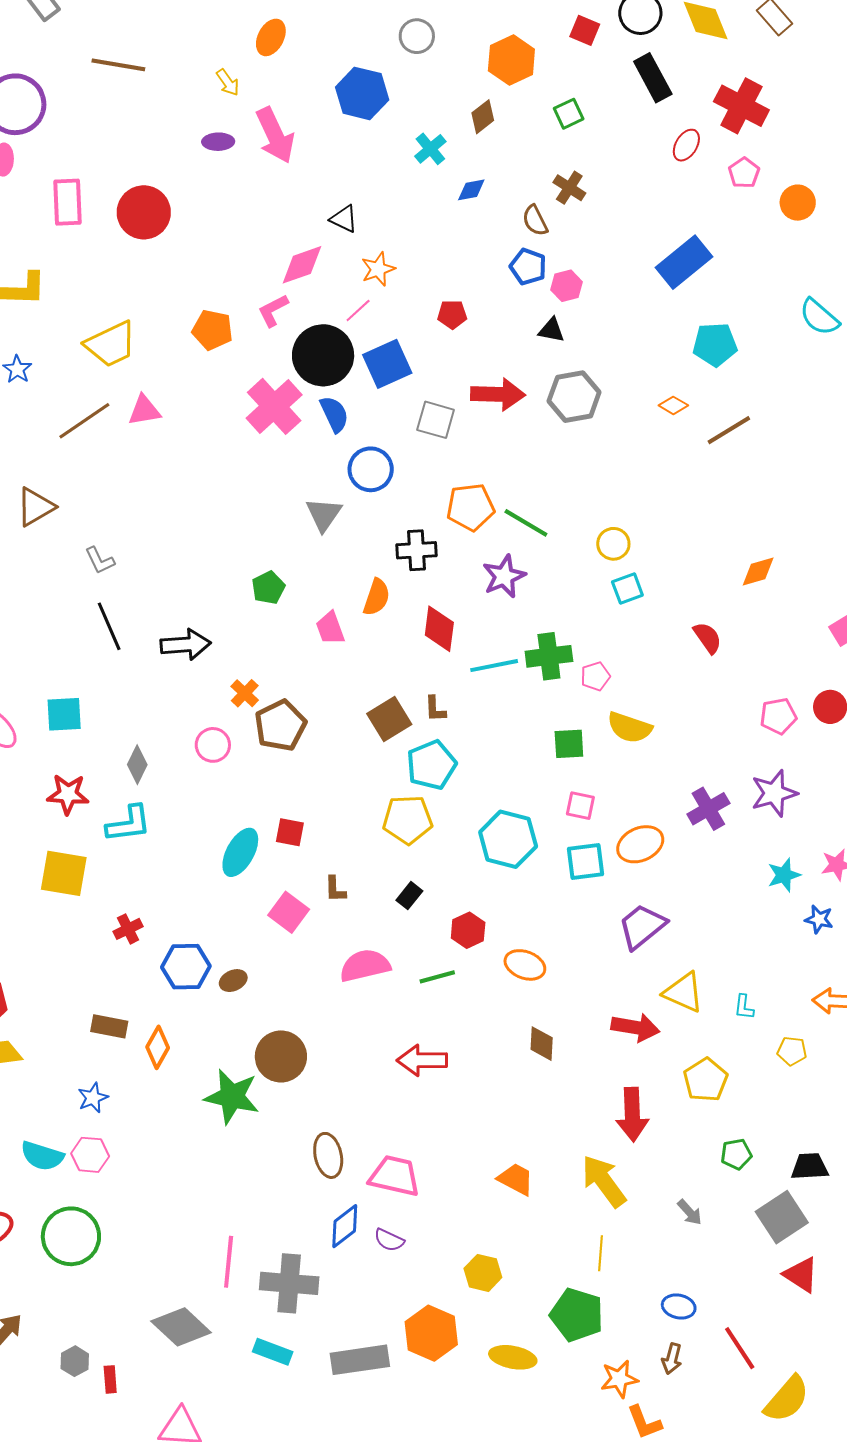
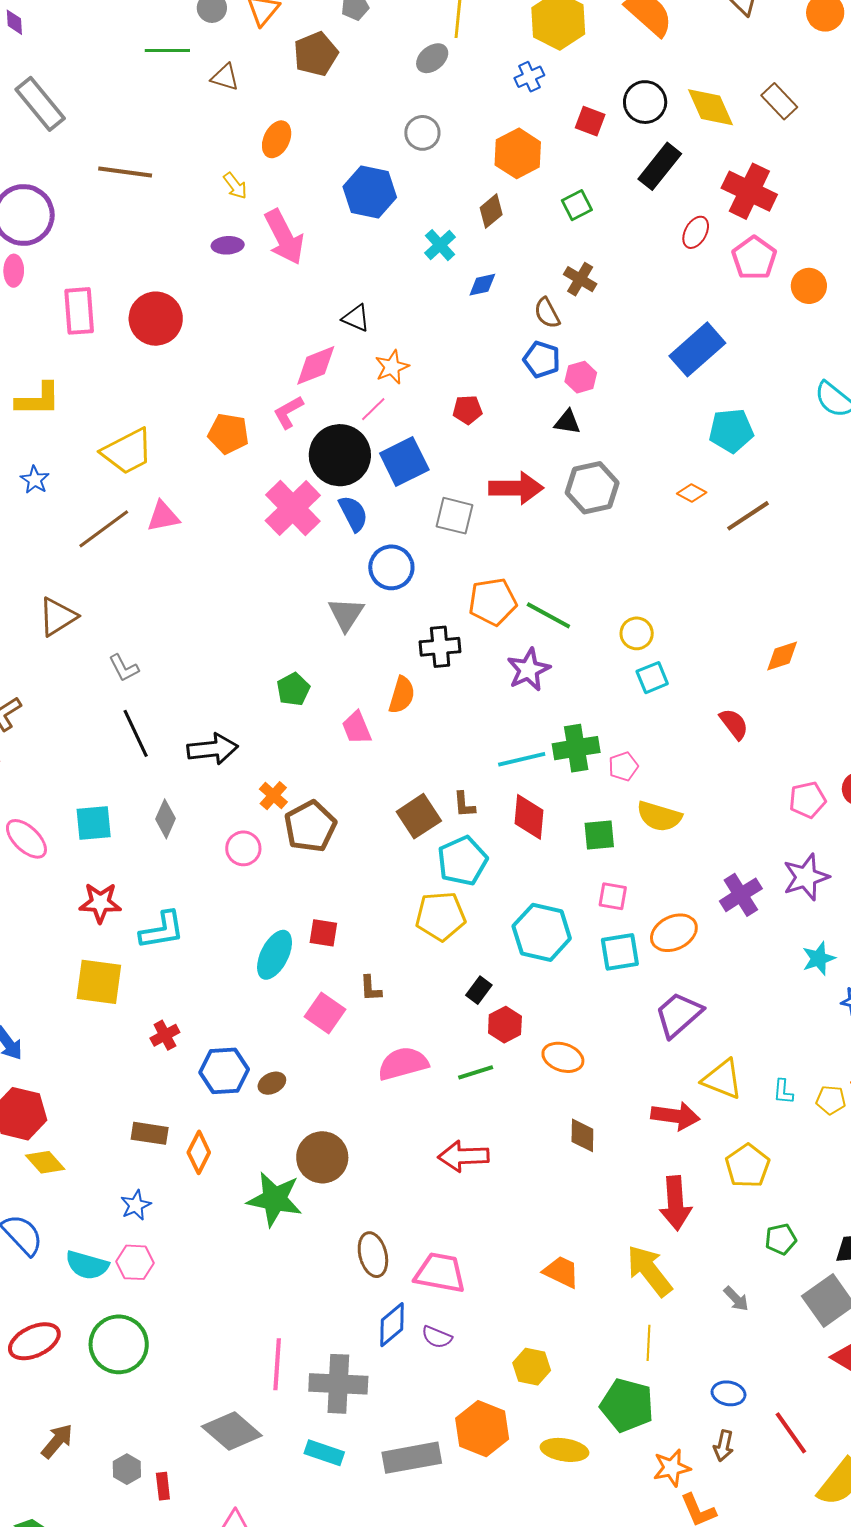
black rectangle: (653, 78) -> (660, 166), turned 69
pink pentagon: (744, 173) -> (754, 258), size x1.4
red diamond: (439, 629) -> (529, 817), moved
gray diamond: (137, 765) -> (166, 819), moved
black rectangle: (409, 896) -> (479, 990), moved
yellow pentagon: (792, 1051) -> (831, 1100), moved

